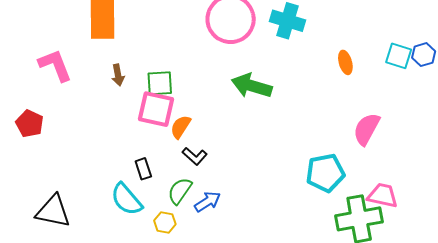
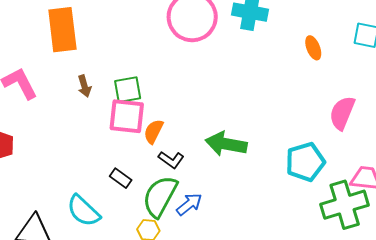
green arrow: (252, 86) -> (226, 144), moved
black rectangle: (143, 169) -> (121, 178), turned -30
green semicircle: (180, 191) -> (160, 196), size x1.5
cyan semicircle: (126, 199) -> (83, 211), moved

